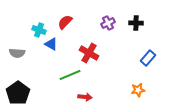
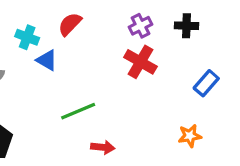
red cross: (89, 53) -> (140, 62), moved

